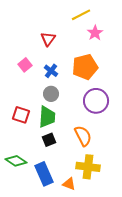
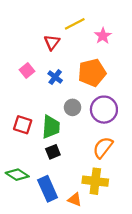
yellow line: (81, 15) -> (75, 24), moved
gray circle: (51, 94) -> (73, 107), moved
orange semicircle: (83, 136) -> (103, 148), moved, turned -115

